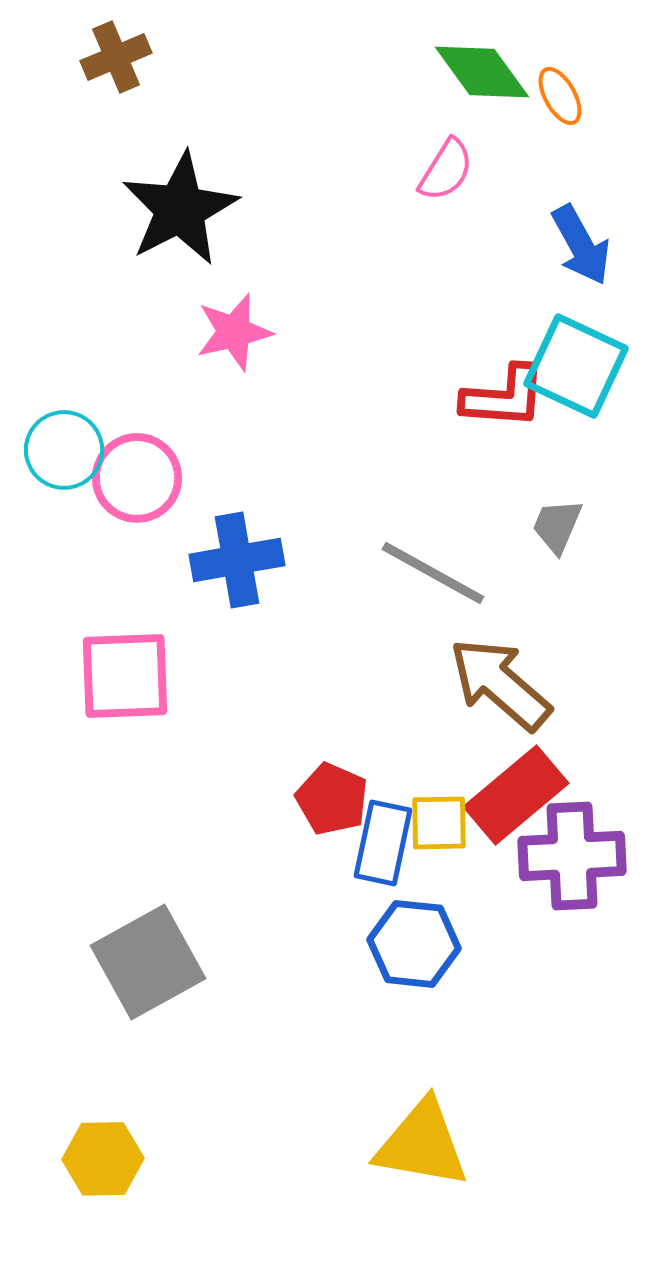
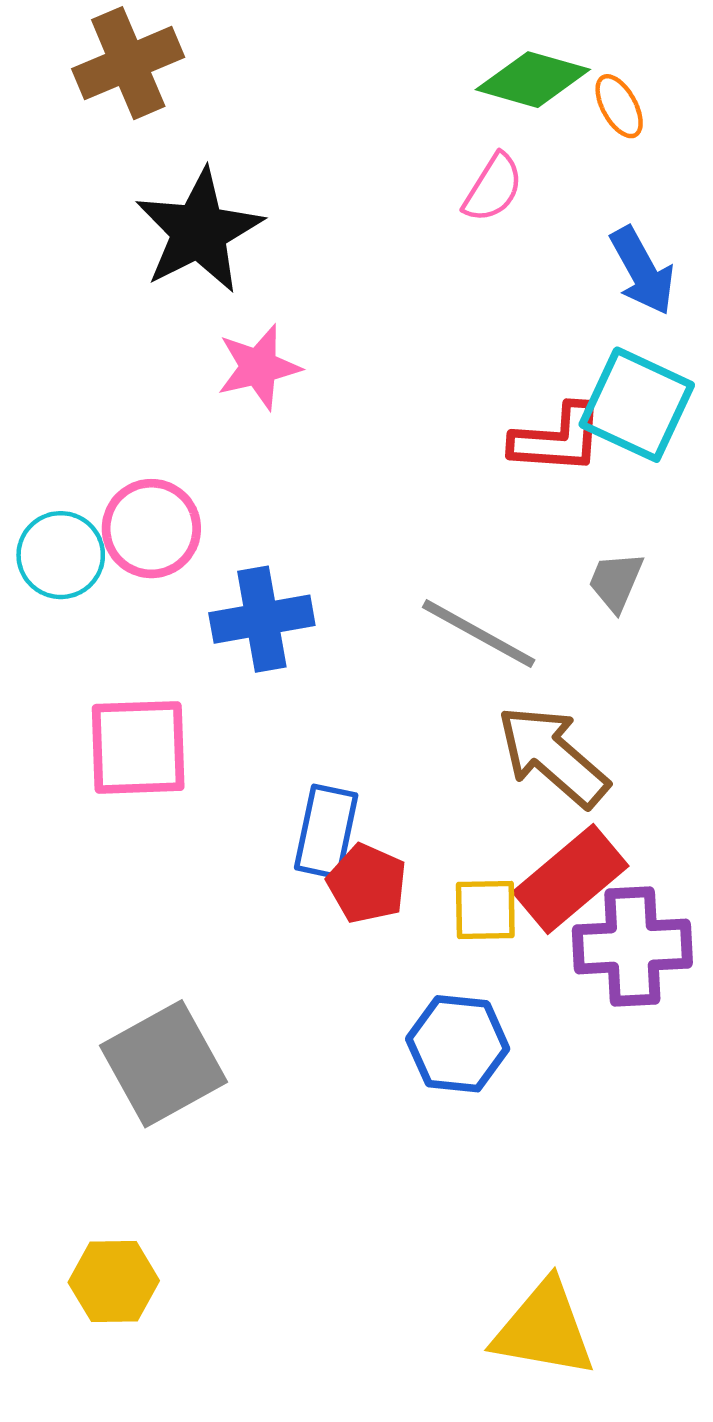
brown cross: (116, 57) -> (128, 63), size x1.4
green diamond: (482, 72) -> (533, 80), turned -38
cyan circle: (64, 450) -> (61, 555), moved
blue rectangle: (383, 843) -> (326, 831), moved
yellow triangle: (422, 1144) -> (544, 1329), moved

